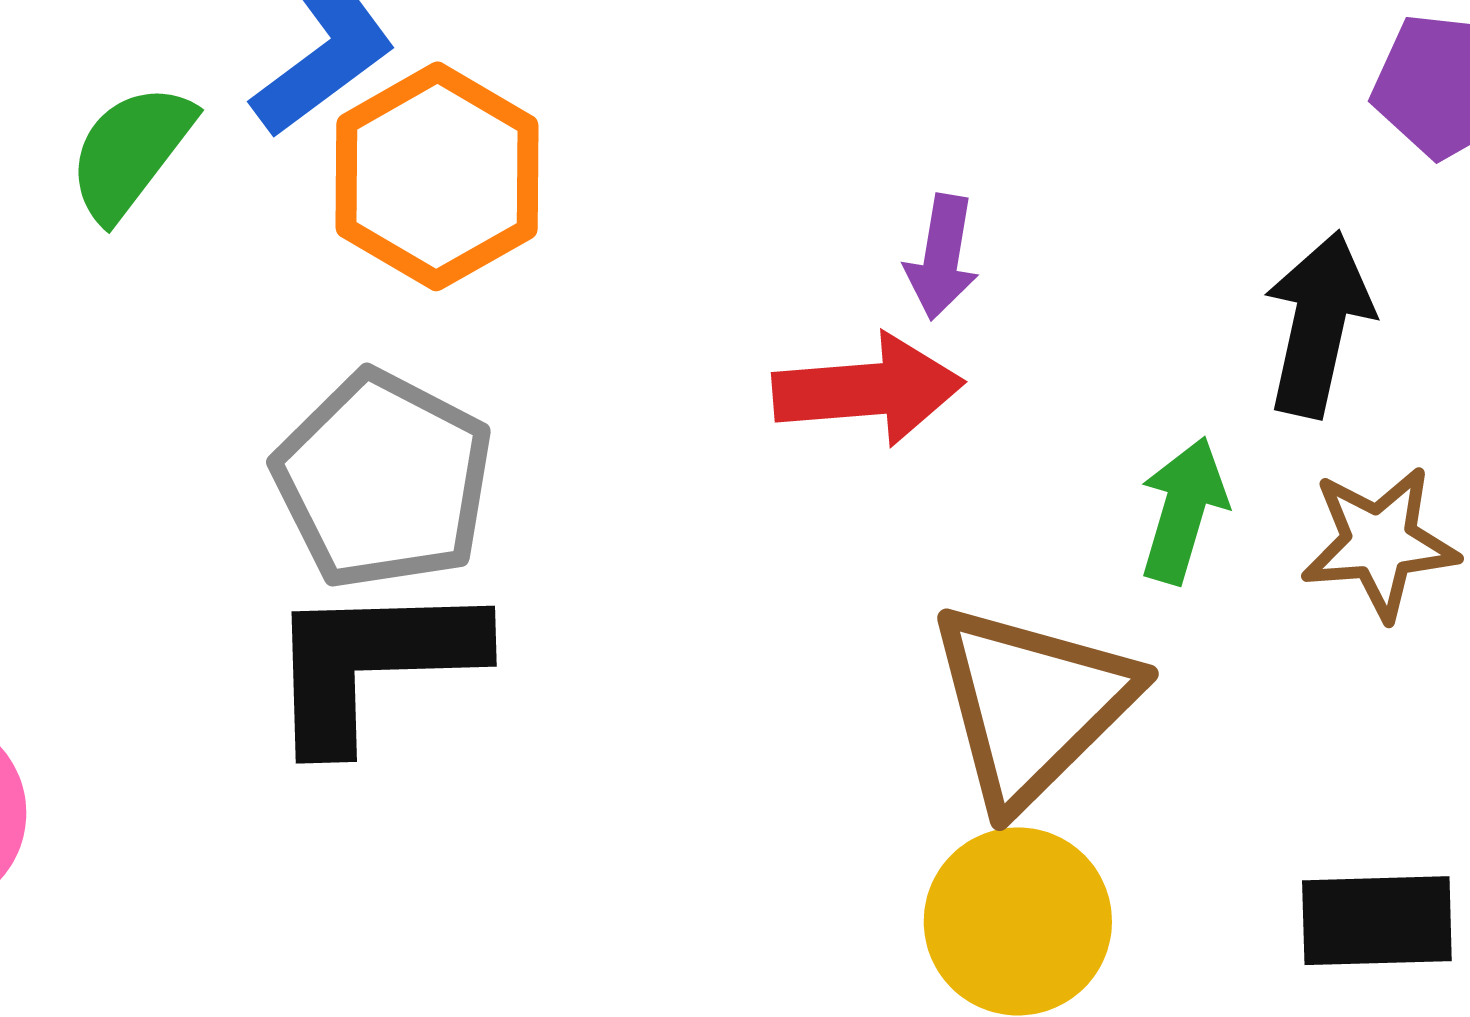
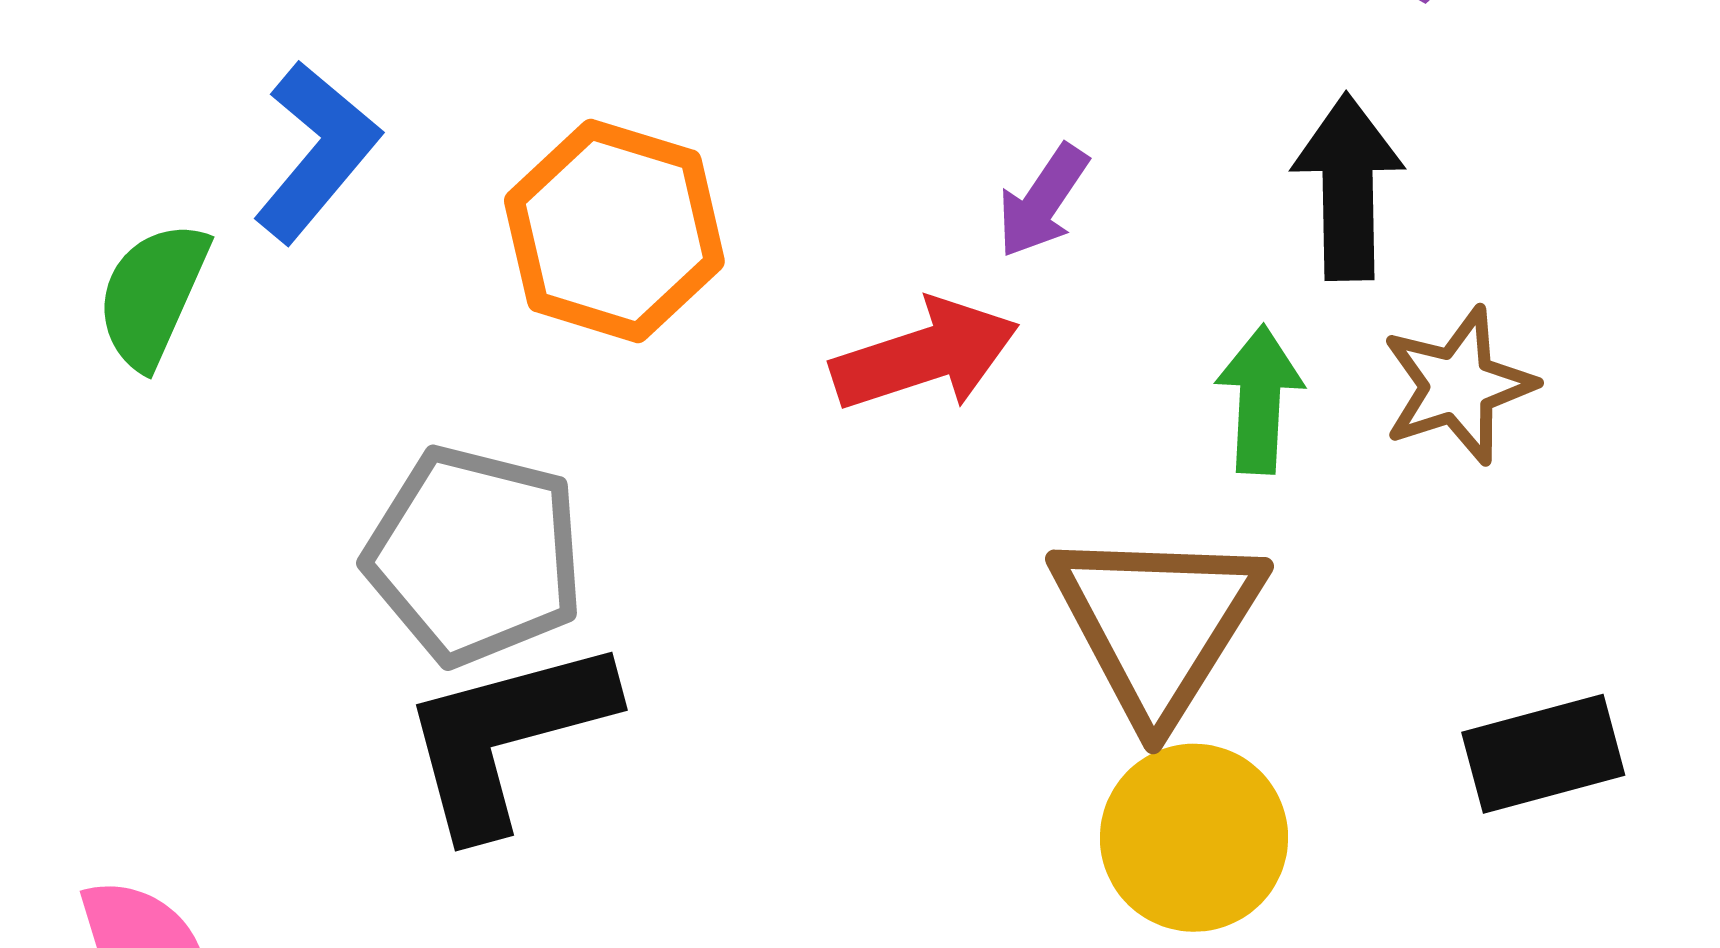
orange hexagon: (437, 176) -> (614, 231), moved
purple arrow: (942, 257) -> (1043, 201), moved, turned 38

